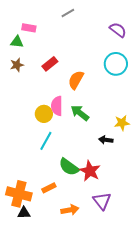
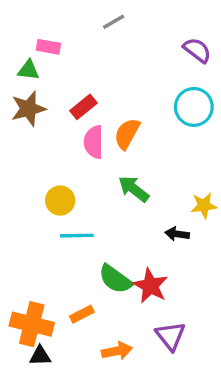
brown star: (17, 65) -> (28, 109), size x1.5
pink semicircle: (57, 106) -> (94, 142), moved
yellow circle: (44, 114) -> (60, 201), moved
cyan line: (46, 141) -> (77, 236), turned 60

